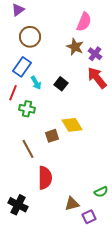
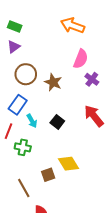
brown star: (75, 47) -> (53, 82), moved
purple cross: (95, 54) -> (92, 79), moved

